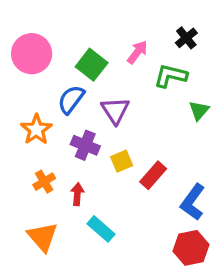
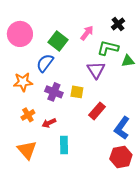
purple triangle: (115, 111) -> (96, 70), moved
green triangle: (199, 111) -> (128, 61), moved, turned 40
orange star: (36, 129) -> (23, 82), turned 30
yellow square: (122, 161) -> (77, 92), moved, turned 32
red arrow: (77, 194) -> (49, 123), turned -120
cyan rectangle: (101, 229) -> (64, 145), turned 48

